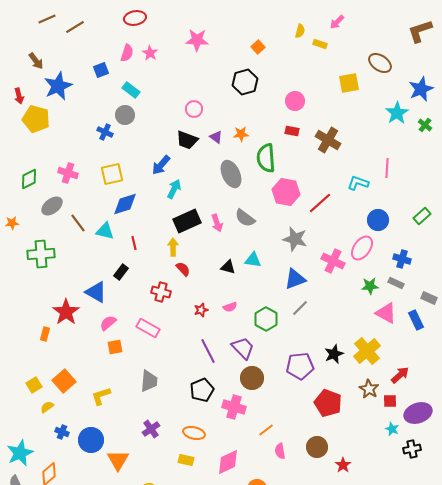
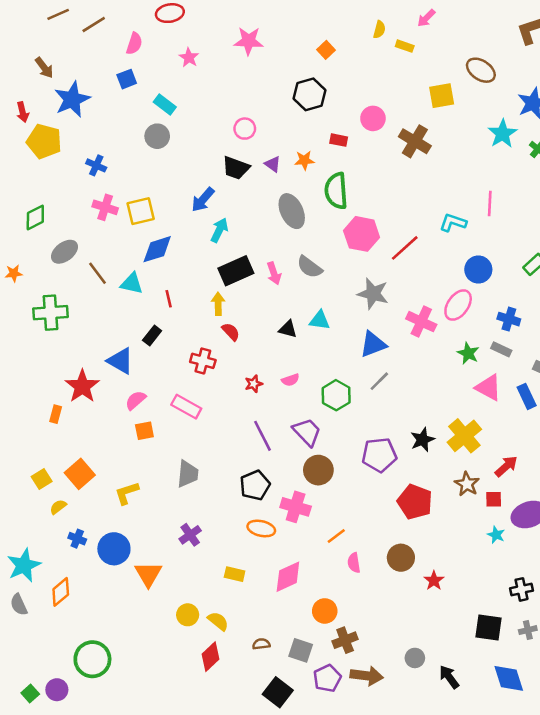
pink semicircle: (127, 53) -> (134, 44), moved
red rectangle: (292, 131) -> (339, 140), moved
blue cross: (105, 132) -> (96, 165), moved
brown cross: (328, 140) -> (415, 141), moved
pink cross: (68, 173) -> (105, 207), moved
green star: (370, 286) -> (468, 353), turned 30
orange ellipse: (194, 433) -> (261, 528), moved
black cross: (412, 449) -> (522, 589), moved

